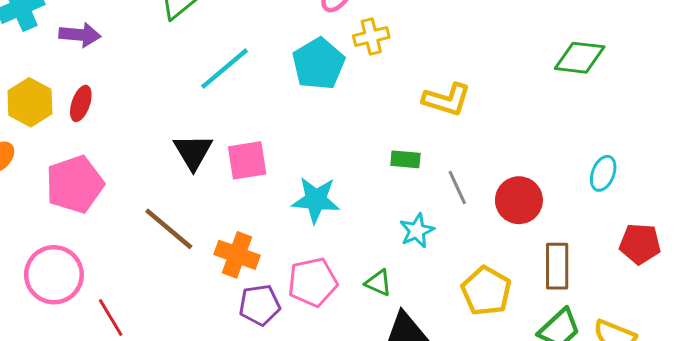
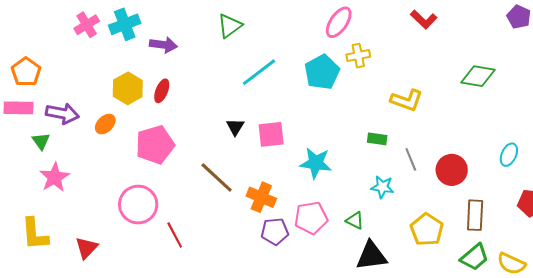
green diamond: (580, 58) -> (478, 76), moved
black triangle: (193, 152) -> (235, 127), size x0.7
cyan star: (417, 231) -> (382, 187), turned 30

